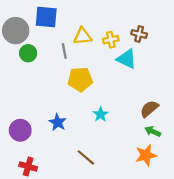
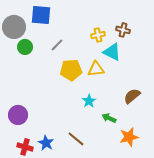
yellow triangle: (82, 36) -> (96, 69), moved
gray line: (64, 51) -> (57, 45), turned 56
blue star: (58, 122) -> (46, 143), moved
green arrow: (153, 131) -> (109, 118), moved

